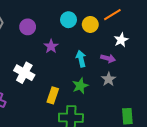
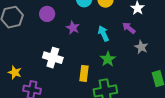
purple arrow: (108, 58) -> (129, 28), turned -144
gray star: (109, 79) -> (141, 47), moved

